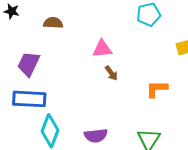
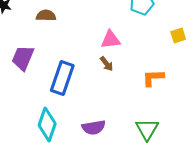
pink triangle: (102, 49) -> (111, 40), moved
blue rectangle: (29, 99) -> (62, 78), moved, turned -72

